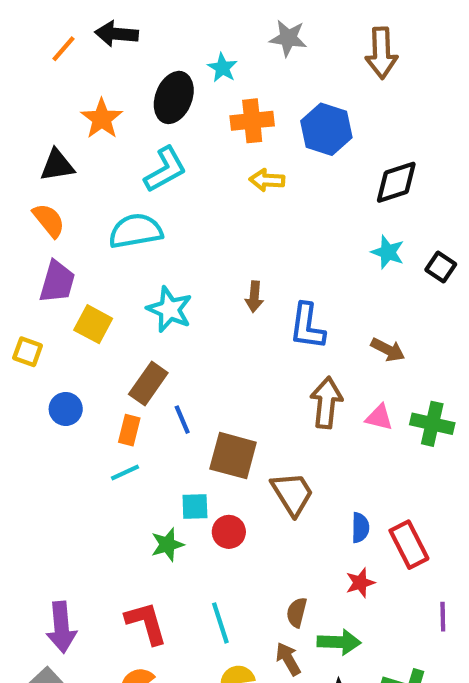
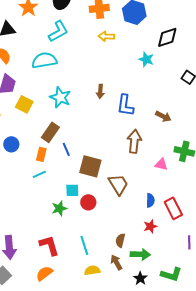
cyan star: (388, 252) -> (146, 59), moved
pink triangle: (379, 417) -> (161, 164), moved

